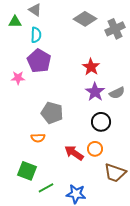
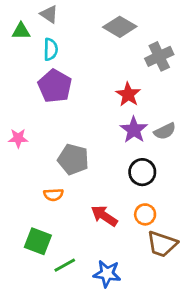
gray cross: (115, 29) -> (159, 56), moved
pink star: (18, 78) -> (18, 138), moved
orange circle: (95, 149) -> (145, 214), moved

